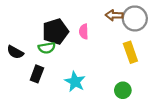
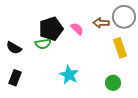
brown arrow: (114, 15) -> (101, 23), moved
pink semicircle: (84, 32) -> (77, 29), turned 136
black rectangle: (37, 74) -> (15, 78), moved

